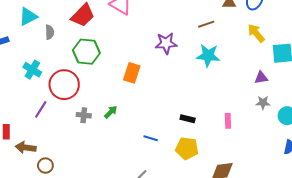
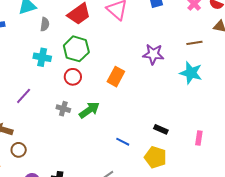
cyan cross: (32, 70) -> (42, 57), moved, turned -30
red circle: (64, 85) -> (73, 77), moved, size x0.6
green arrow: (111, 112) -> (89, 110), size x1.5

